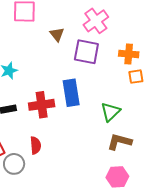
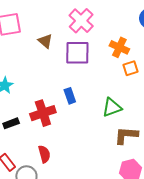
orange cross: (129, 54) -> (119, 47), turned 30
blue rectangle: (71, 93) -> (70, 96), size x0.6
green triangle: (110, 112) -> (112, 107), turned 35

